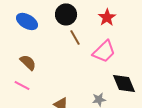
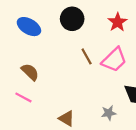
brown line: (75, 37) -> (87, 56), moved

